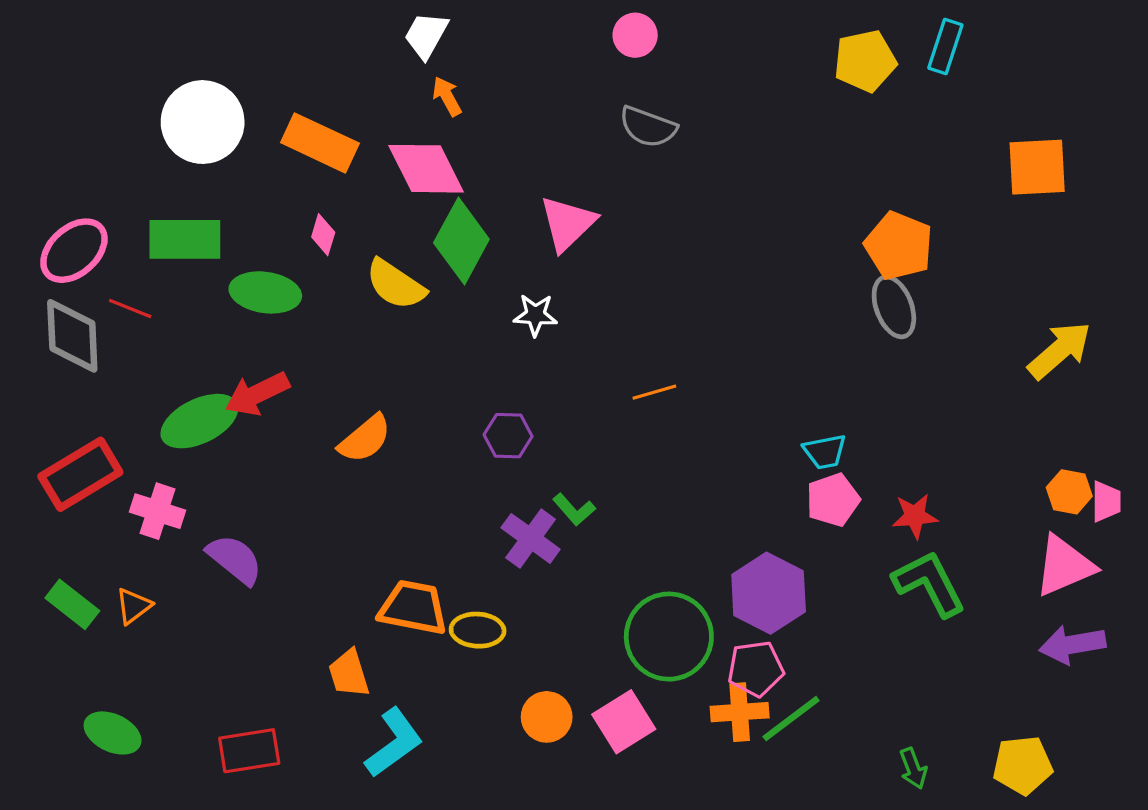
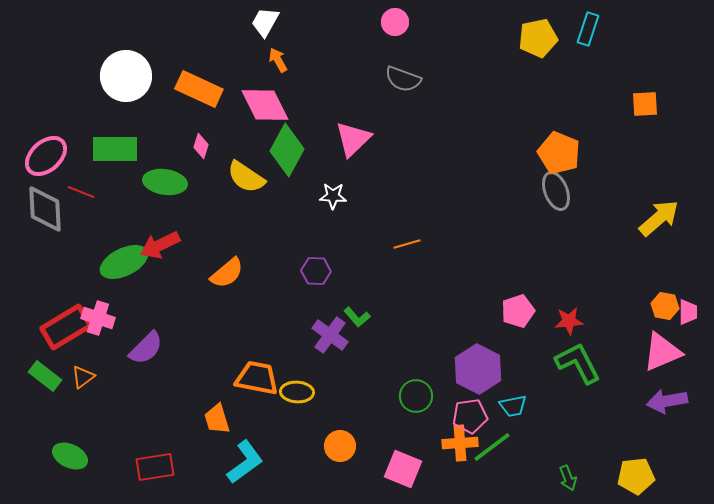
orange square: (1037, 167) -> (645, 104), size x0.7
cyan trapezoid: (825, 452) -> (513, 406), moved
red rectangle: (80, 474) -> (66, 327), moved
purple semicircle: (235, 559) -> (146, 348), turned 96
green circle: (669, 637) -> (416, 396), size x0.6
pink square: (624, 722) -> (403, 469), moved, turned -36

